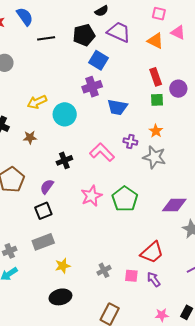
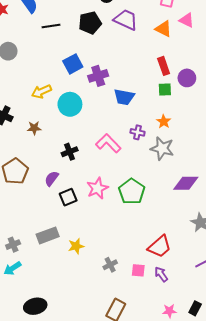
blue square: (99, 60) -> (73, 64), moved, turned 30
purple diamond: (174, 205) -> (186, 183), moved
black square: (43, 211) -> (68, 197), moved
yellow star: (63, 266) -> (76, 246), moved
black ellipse: (60, 297) -> (35, 306), moved

